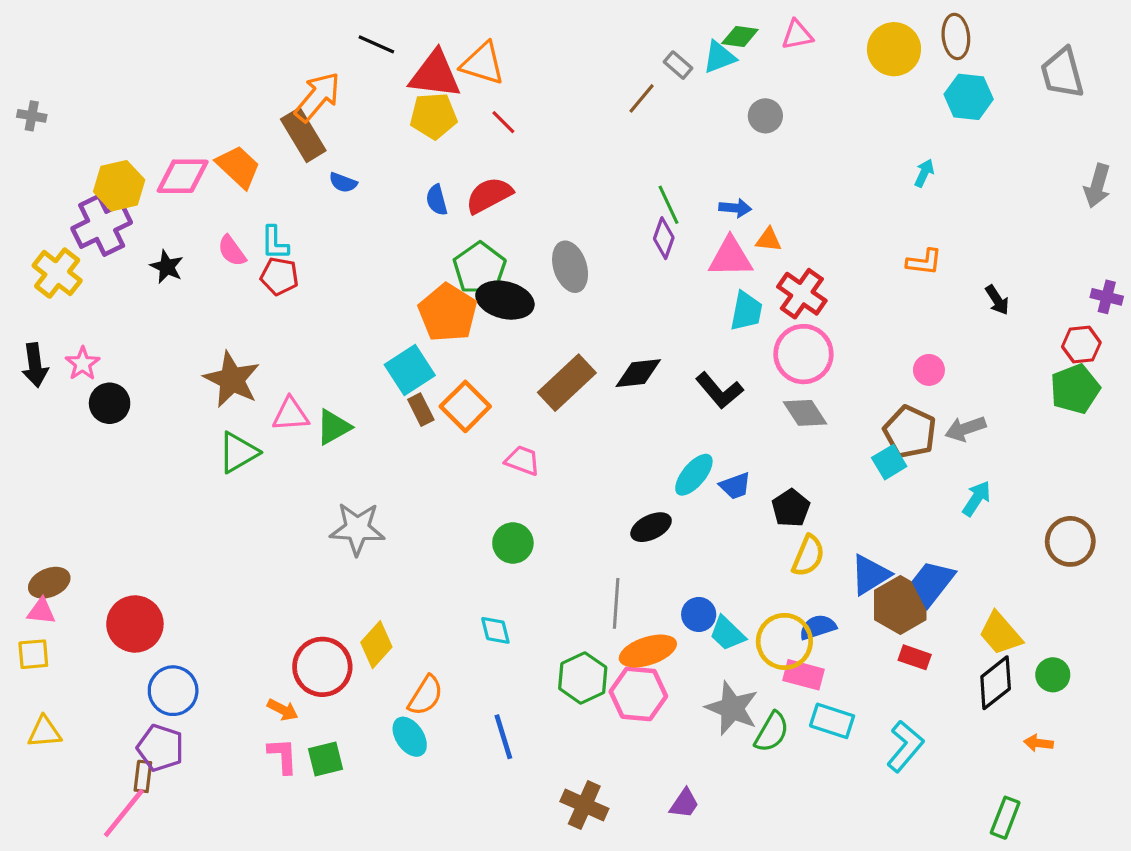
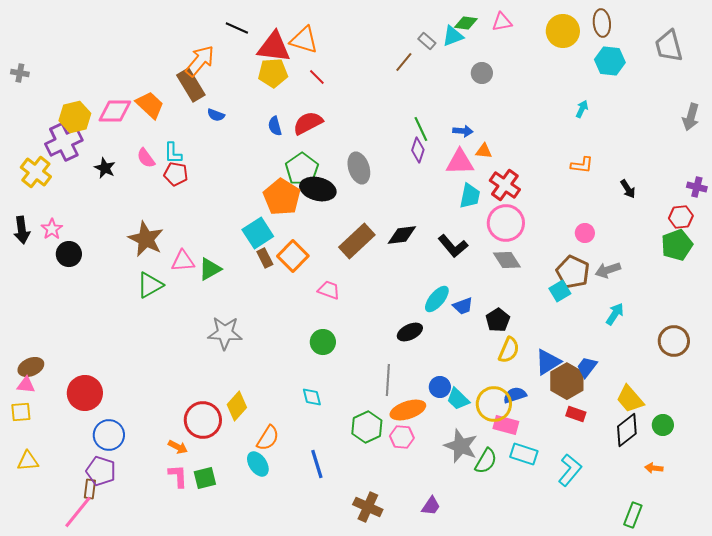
blue trapezoid: (932, 583) -> (587, 367), size x0.7
pink hexagon: (638, 694) -> (402, 437), size x0.7

